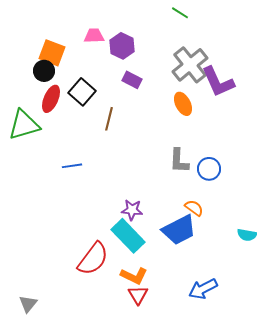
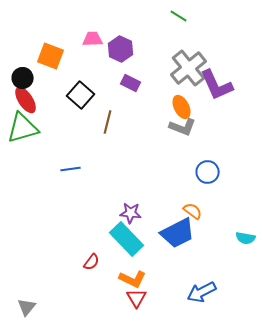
black circle: (44, 71) -> (23, 78), moved
red ellipse: (51, 99) -> (26, 100), moved, turned -56
gray L-shape: (179, 161) -> (183, 127), moved, turned -72
red semicircle: (93, 259) -> (92, 262), size x0.5

